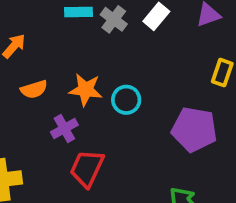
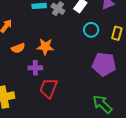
cyan circle: (126, 100) -> (91, 30), moved
purple cross: (64, 128) -> (35, 68), turned 32

